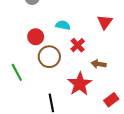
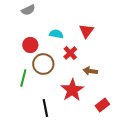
red triangle: (105, 22) -> (86, 31), moved
green line: (17, 72) -> (23, 78), moved, turned 42

